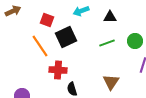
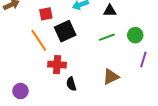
red square: (47, 20) -> (46, 14), turned -32
brown triangle: (111, 82) -> (111, 77), turned 30

